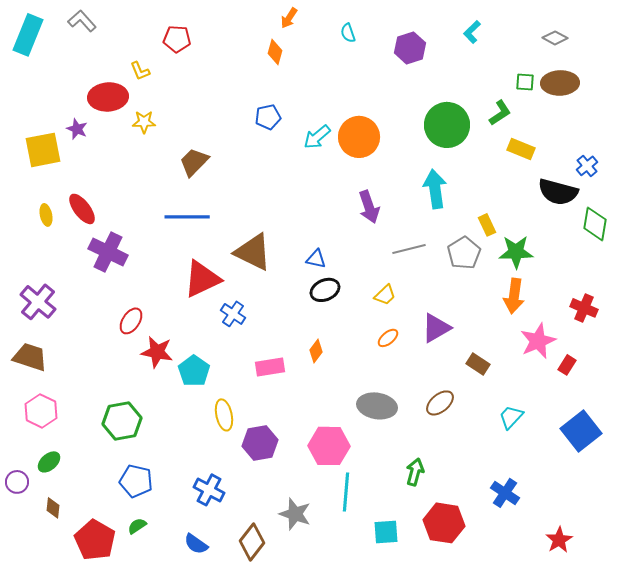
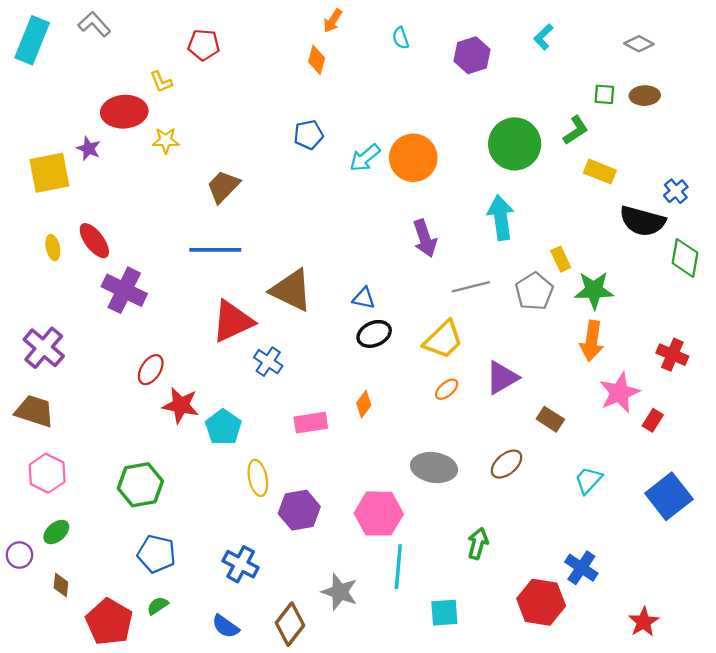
brown ellipse: (560, 83) -> (645, 96), size x0.7
yellow trapezoid: (385, 295) -> (443, 340), size x1.6
red hexagon: (444, 523) -> (541, 602), moved

